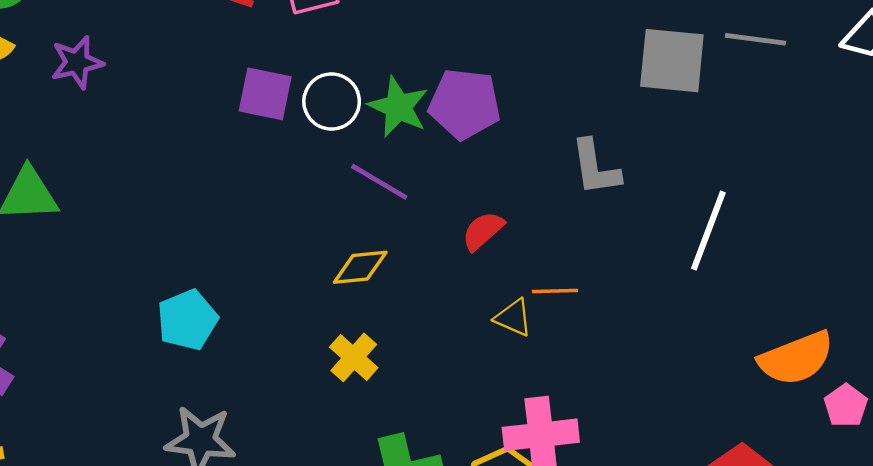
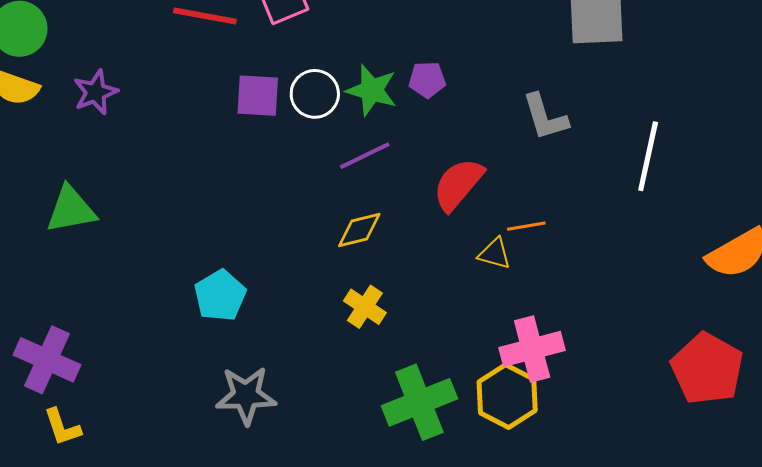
purple pentagon: (465, 104) -> (427, 80), size x0.6
purple line: (379, 182) -> (365, 156), turned -48
red semicircle: (483, 231) -> (458, 184), size x1.5

